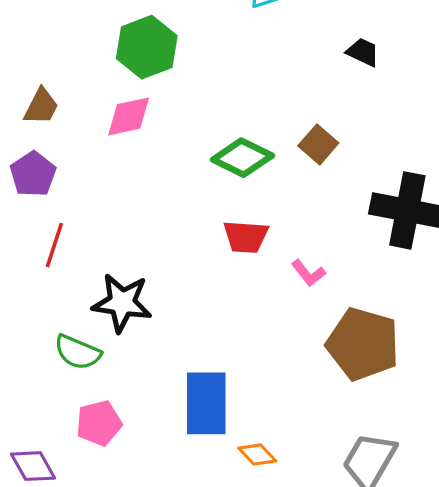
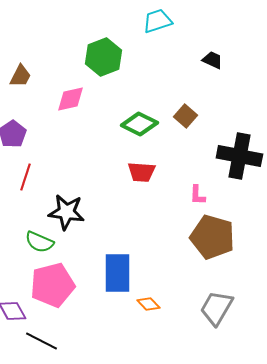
green hexagon: (147, 47) -> (103, 57), moved
brown trapezoid: (41, 107) -> (20, 76), moved
pink L-shape: (308, 273) -> (197, 195), moved, turned 40
pink pentagon: (99, 423) -> (52, 285), size x1.6

